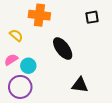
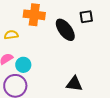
yellow semicircle: (16, 35) -> (11, 35), turned -48
black ellipse: (63, 49) -> (65, 30), moved

